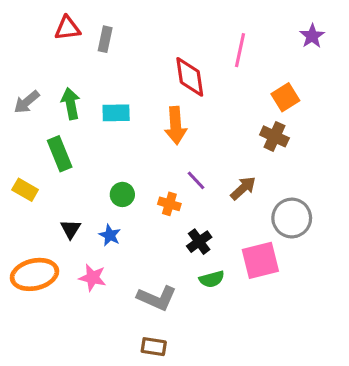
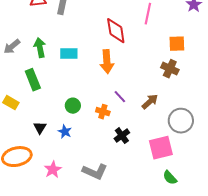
orange square: (285, 97) -> (177, 44), turned 30
pink star: (93, 278) -> (53, 170), moved, turned 30
green semicircle: (212, 279) -> (170, 178), moved, turned 63

